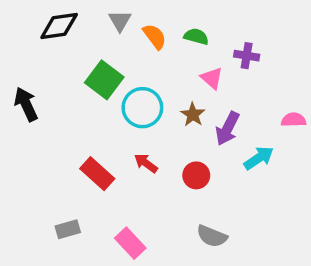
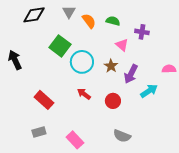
red rectangle: (97, 174) -> (44, 100), moved

